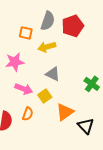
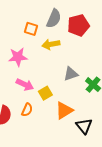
gray triangle: (53, 74) -> (71, 74), moved, turned -49

